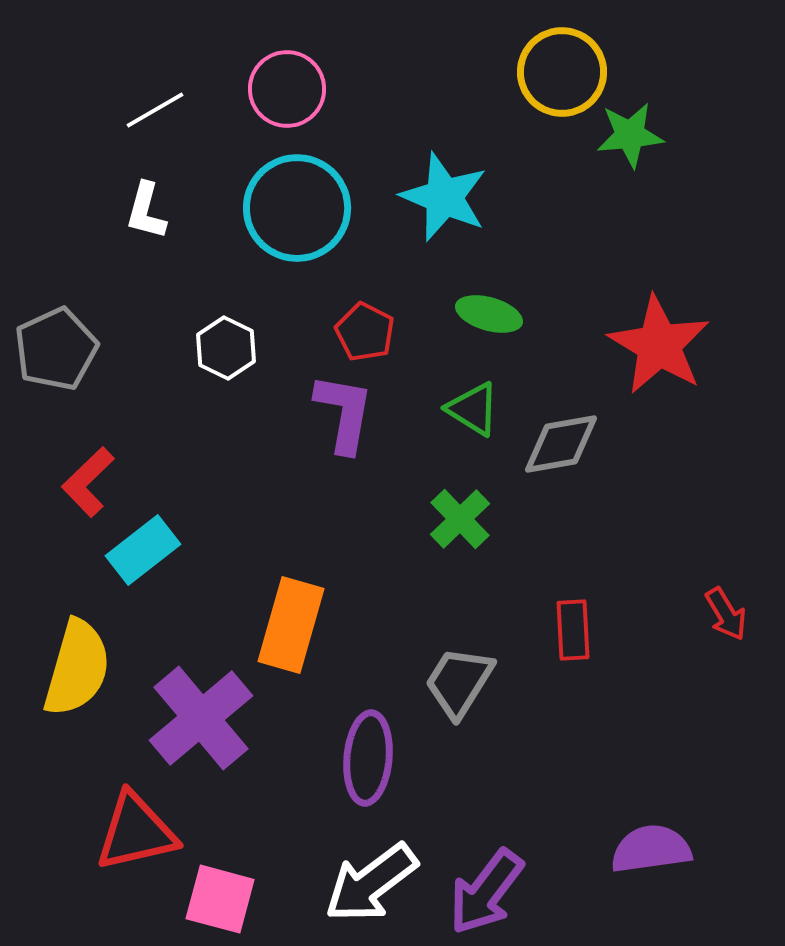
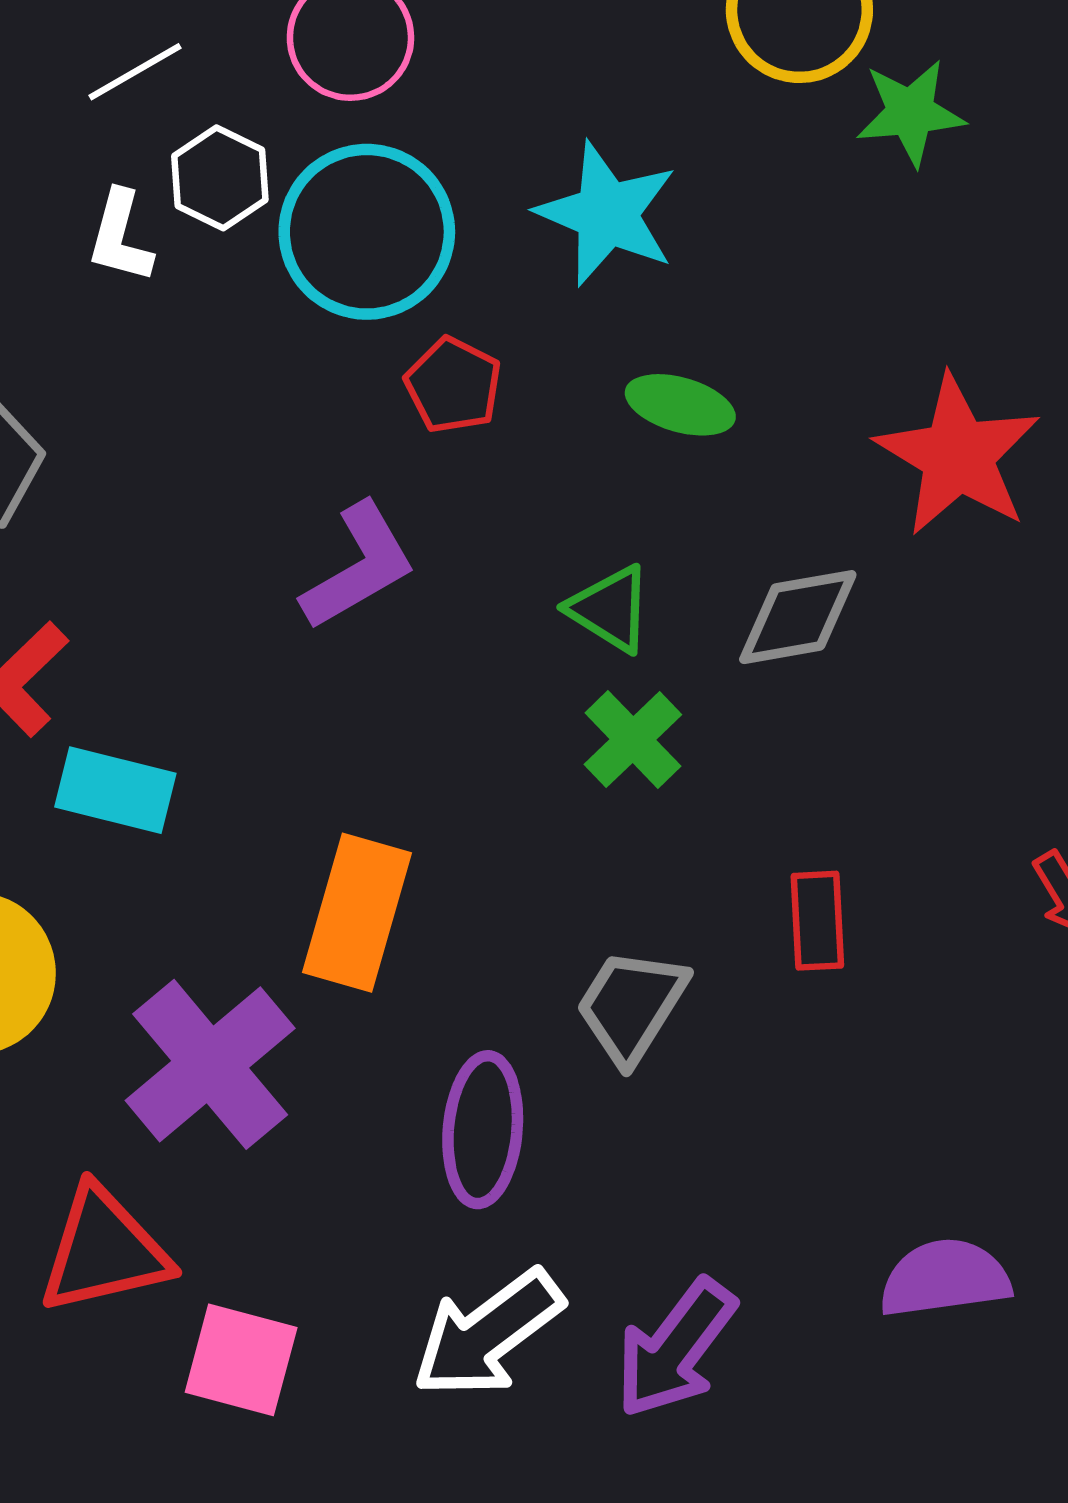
red pentagon: (365, 332) -> (453, 385), moved
white hexagon: (226, 348) -> (220, 178), moved
green triangle: (473, 409) -> (610, 609), moved
purple L-shape: (344, 413) -> (359, 566), moved, turned 50
cyan rectangle: (143, 550) -> (115, 790), turned 52

